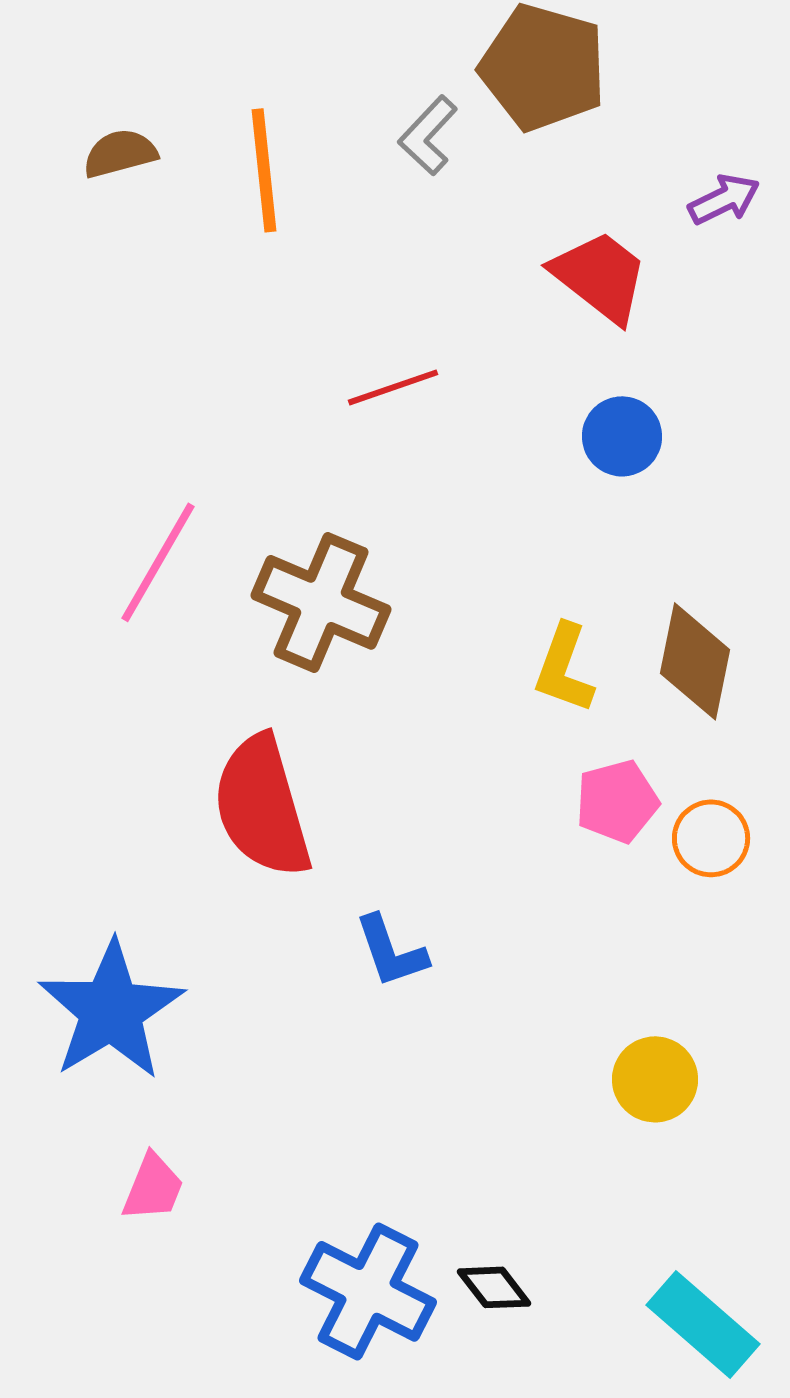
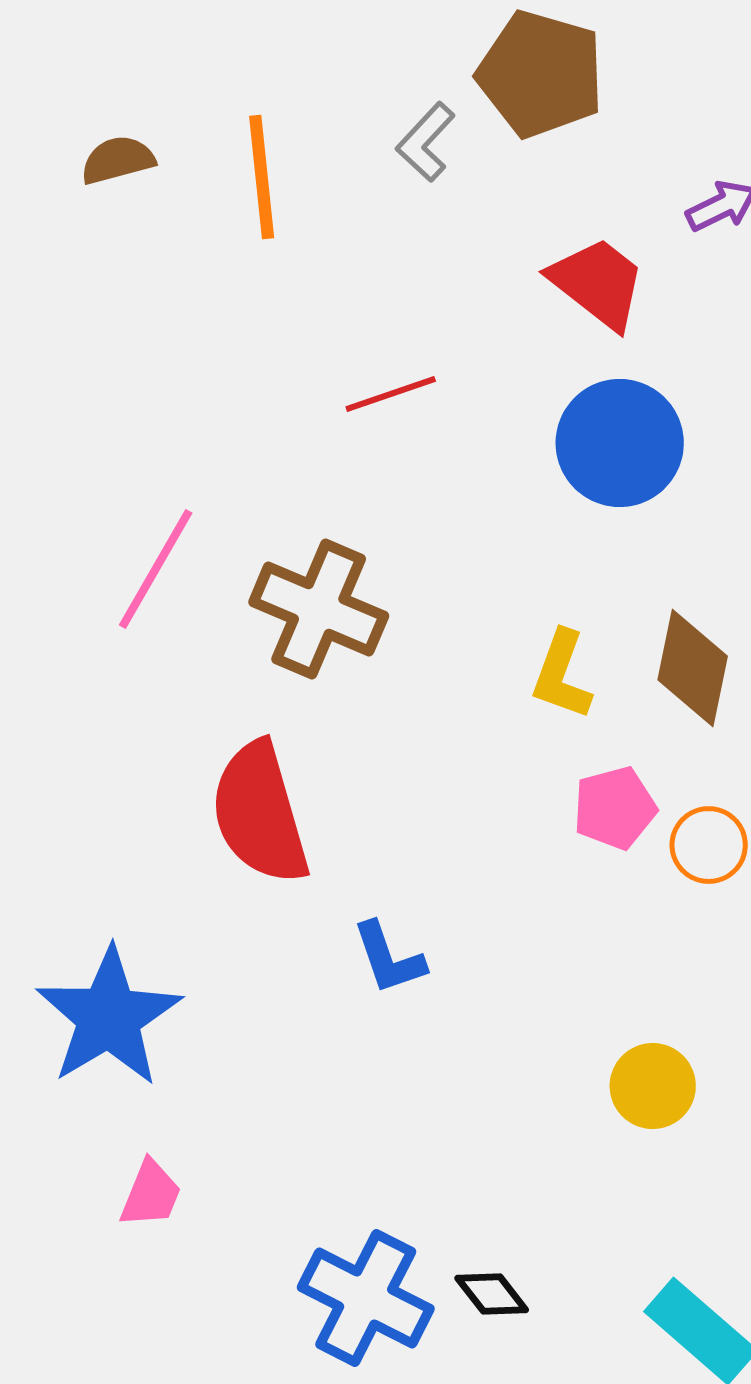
blue circle: (622, 436) -> (620, 443), size x1.6

